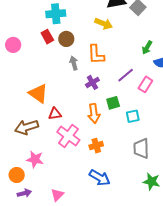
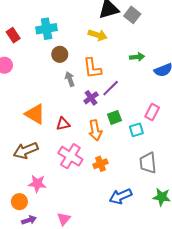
red rectangle: (47, 37) -> (13, 35), moved
green arrow: (147, 47) -> (137, 57), moved, turned -120
purple line: (126, 75) -> (111, 88), moved
pink rectangle: (145, 84) -> (152, 112), moved
red triangle: (55, 114) -> (63, 124), moved
blue arrow: (100, 178) -> (120, 196), moved, turned 130

